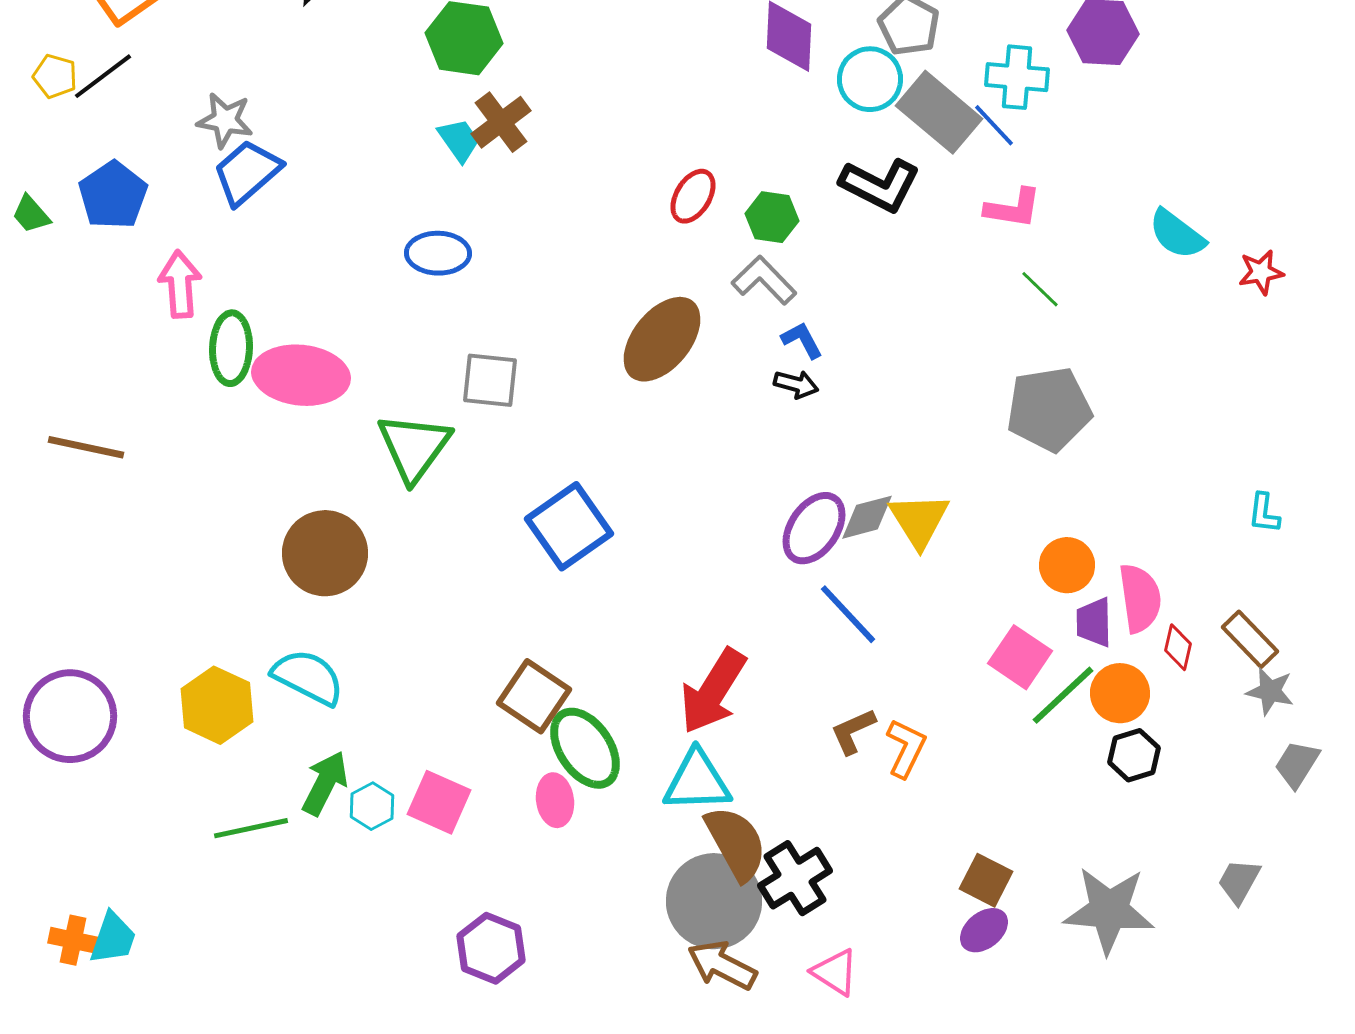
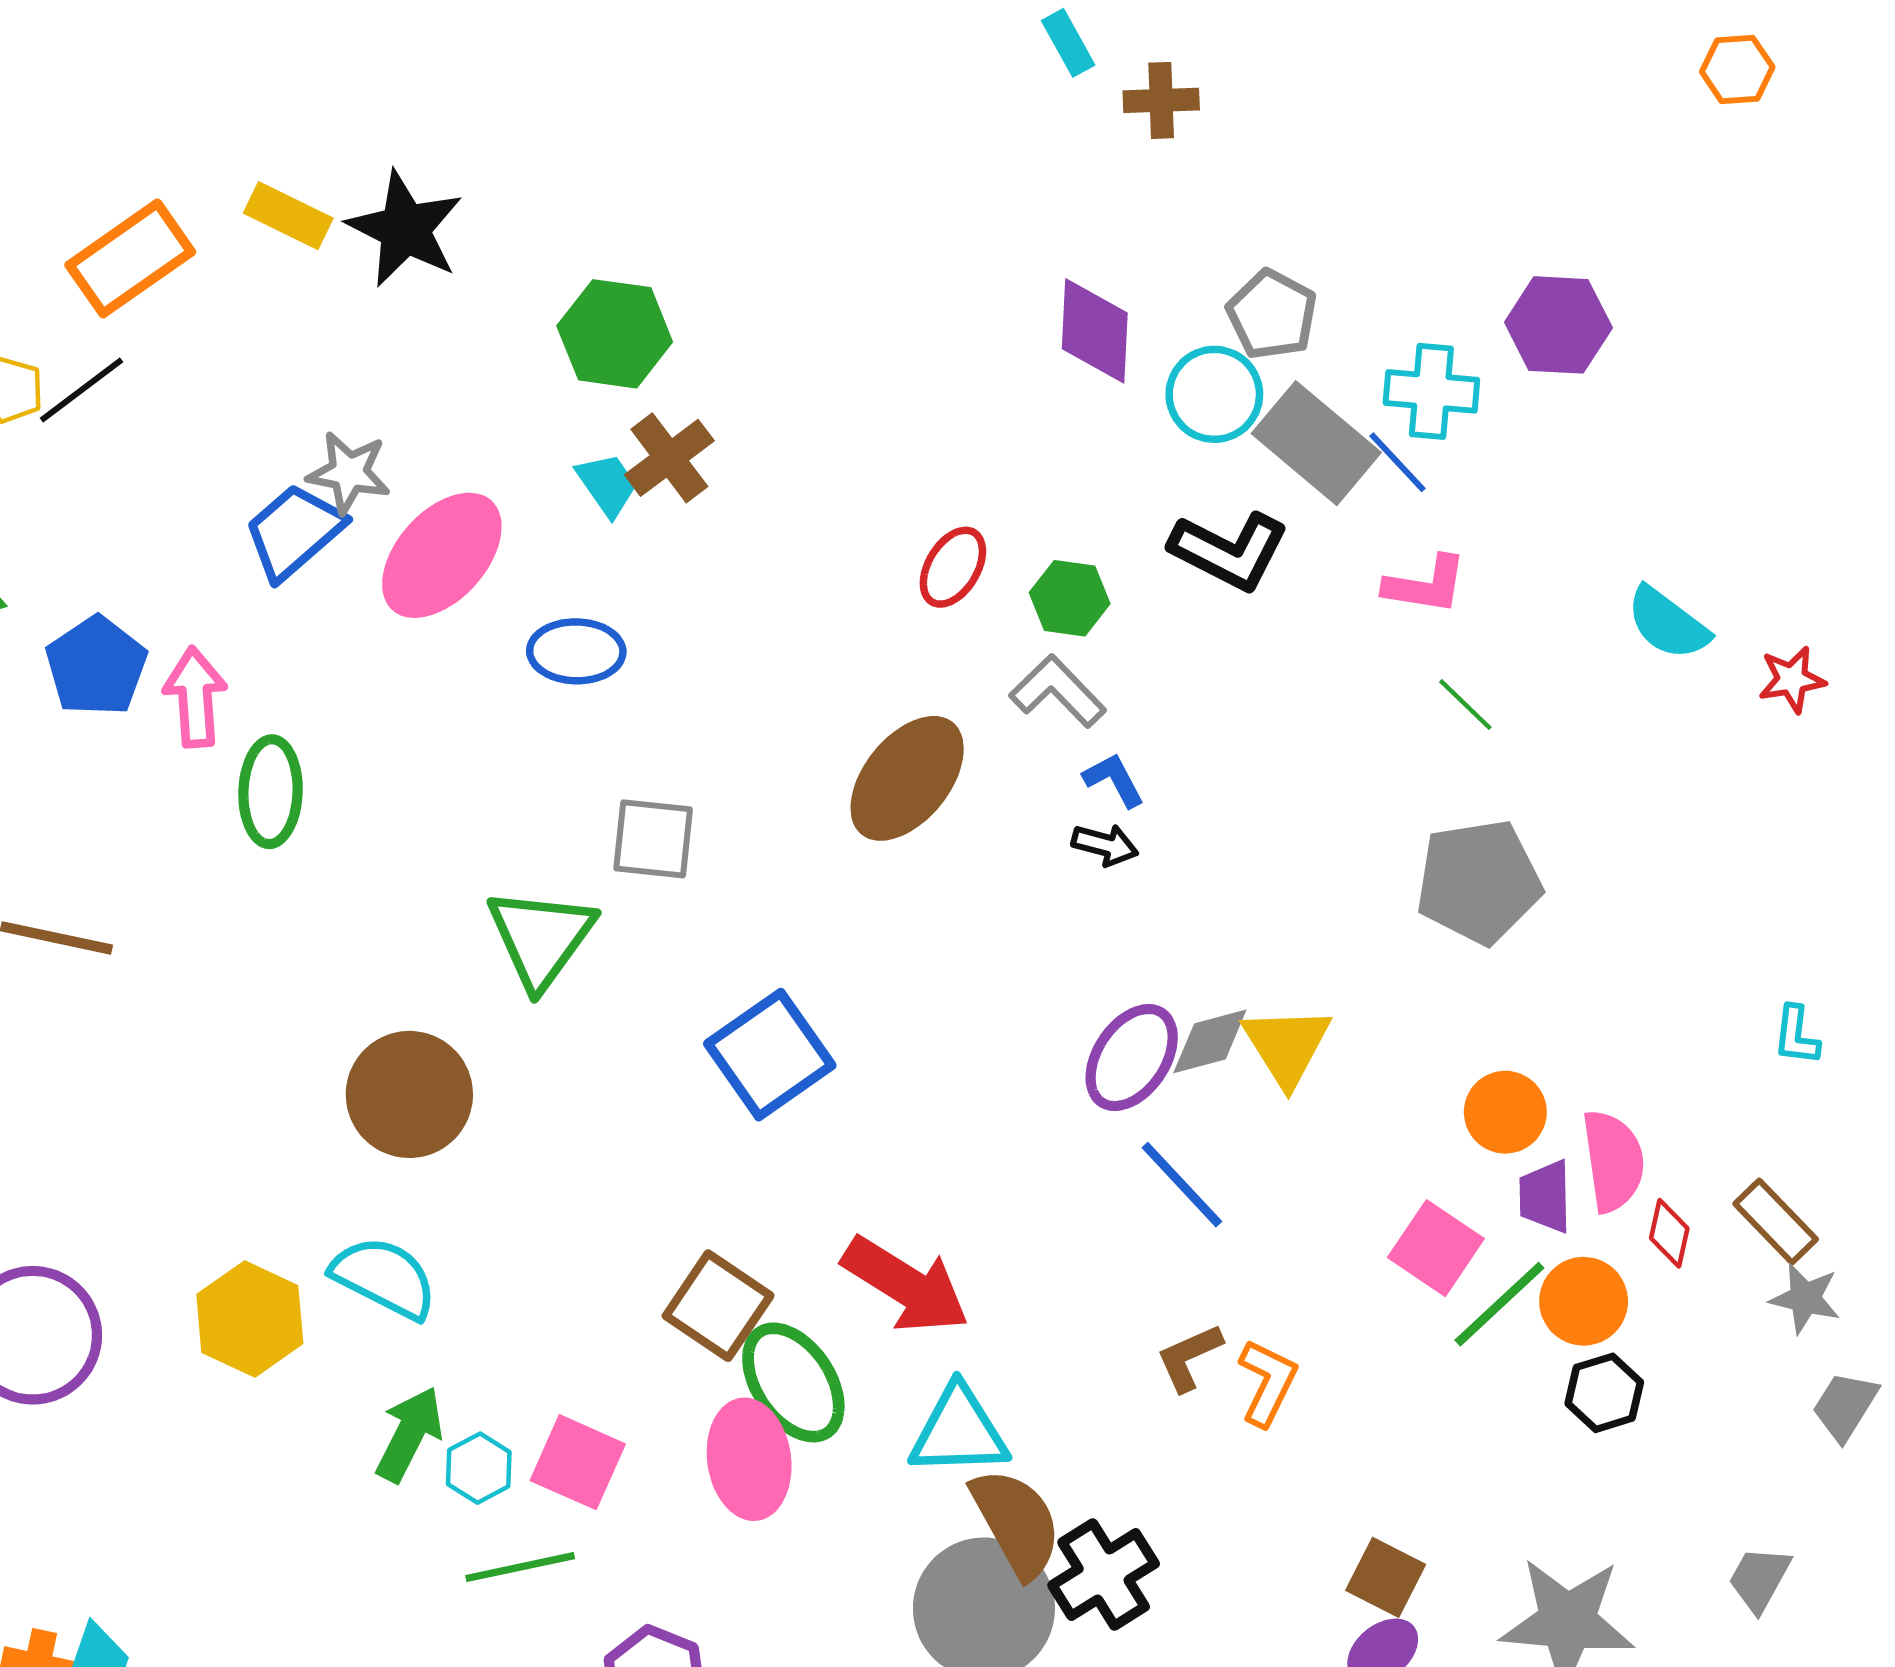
gray star: (225, 120) -> (349, 473), moved
blue pentagon: (113, 195) -> (96, 666), moved
pink ellipse: (301, 375) -> (442, 555), moved, turned -54
red arrow: (713, 691) -> (906, 1285), moved, turned -90
pink ellipse: (555, 800) -> (749, 1459), size x1.5
green line: (251, 828) -> (520, 1567), moved

